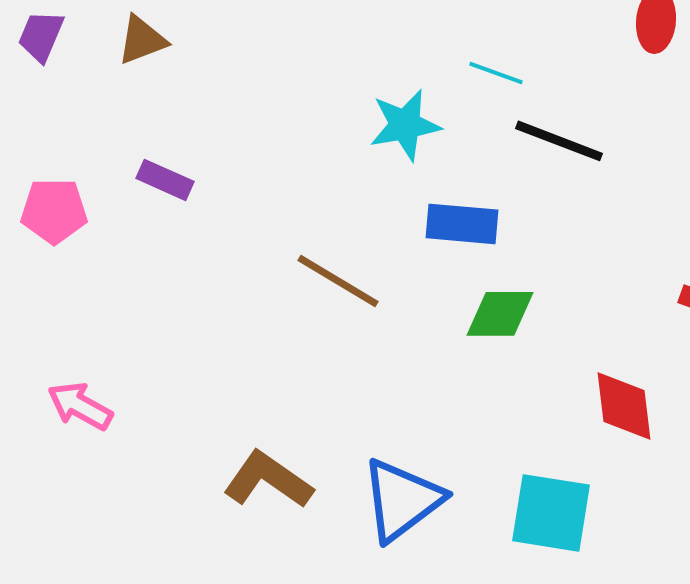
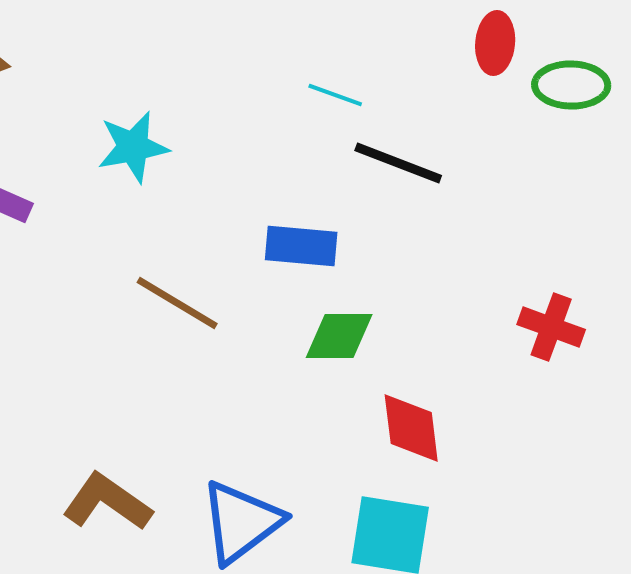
cyan star: (405, 125) -> (133, 147), moved
red diamond: (624, 406) -> (411, 428), moved

